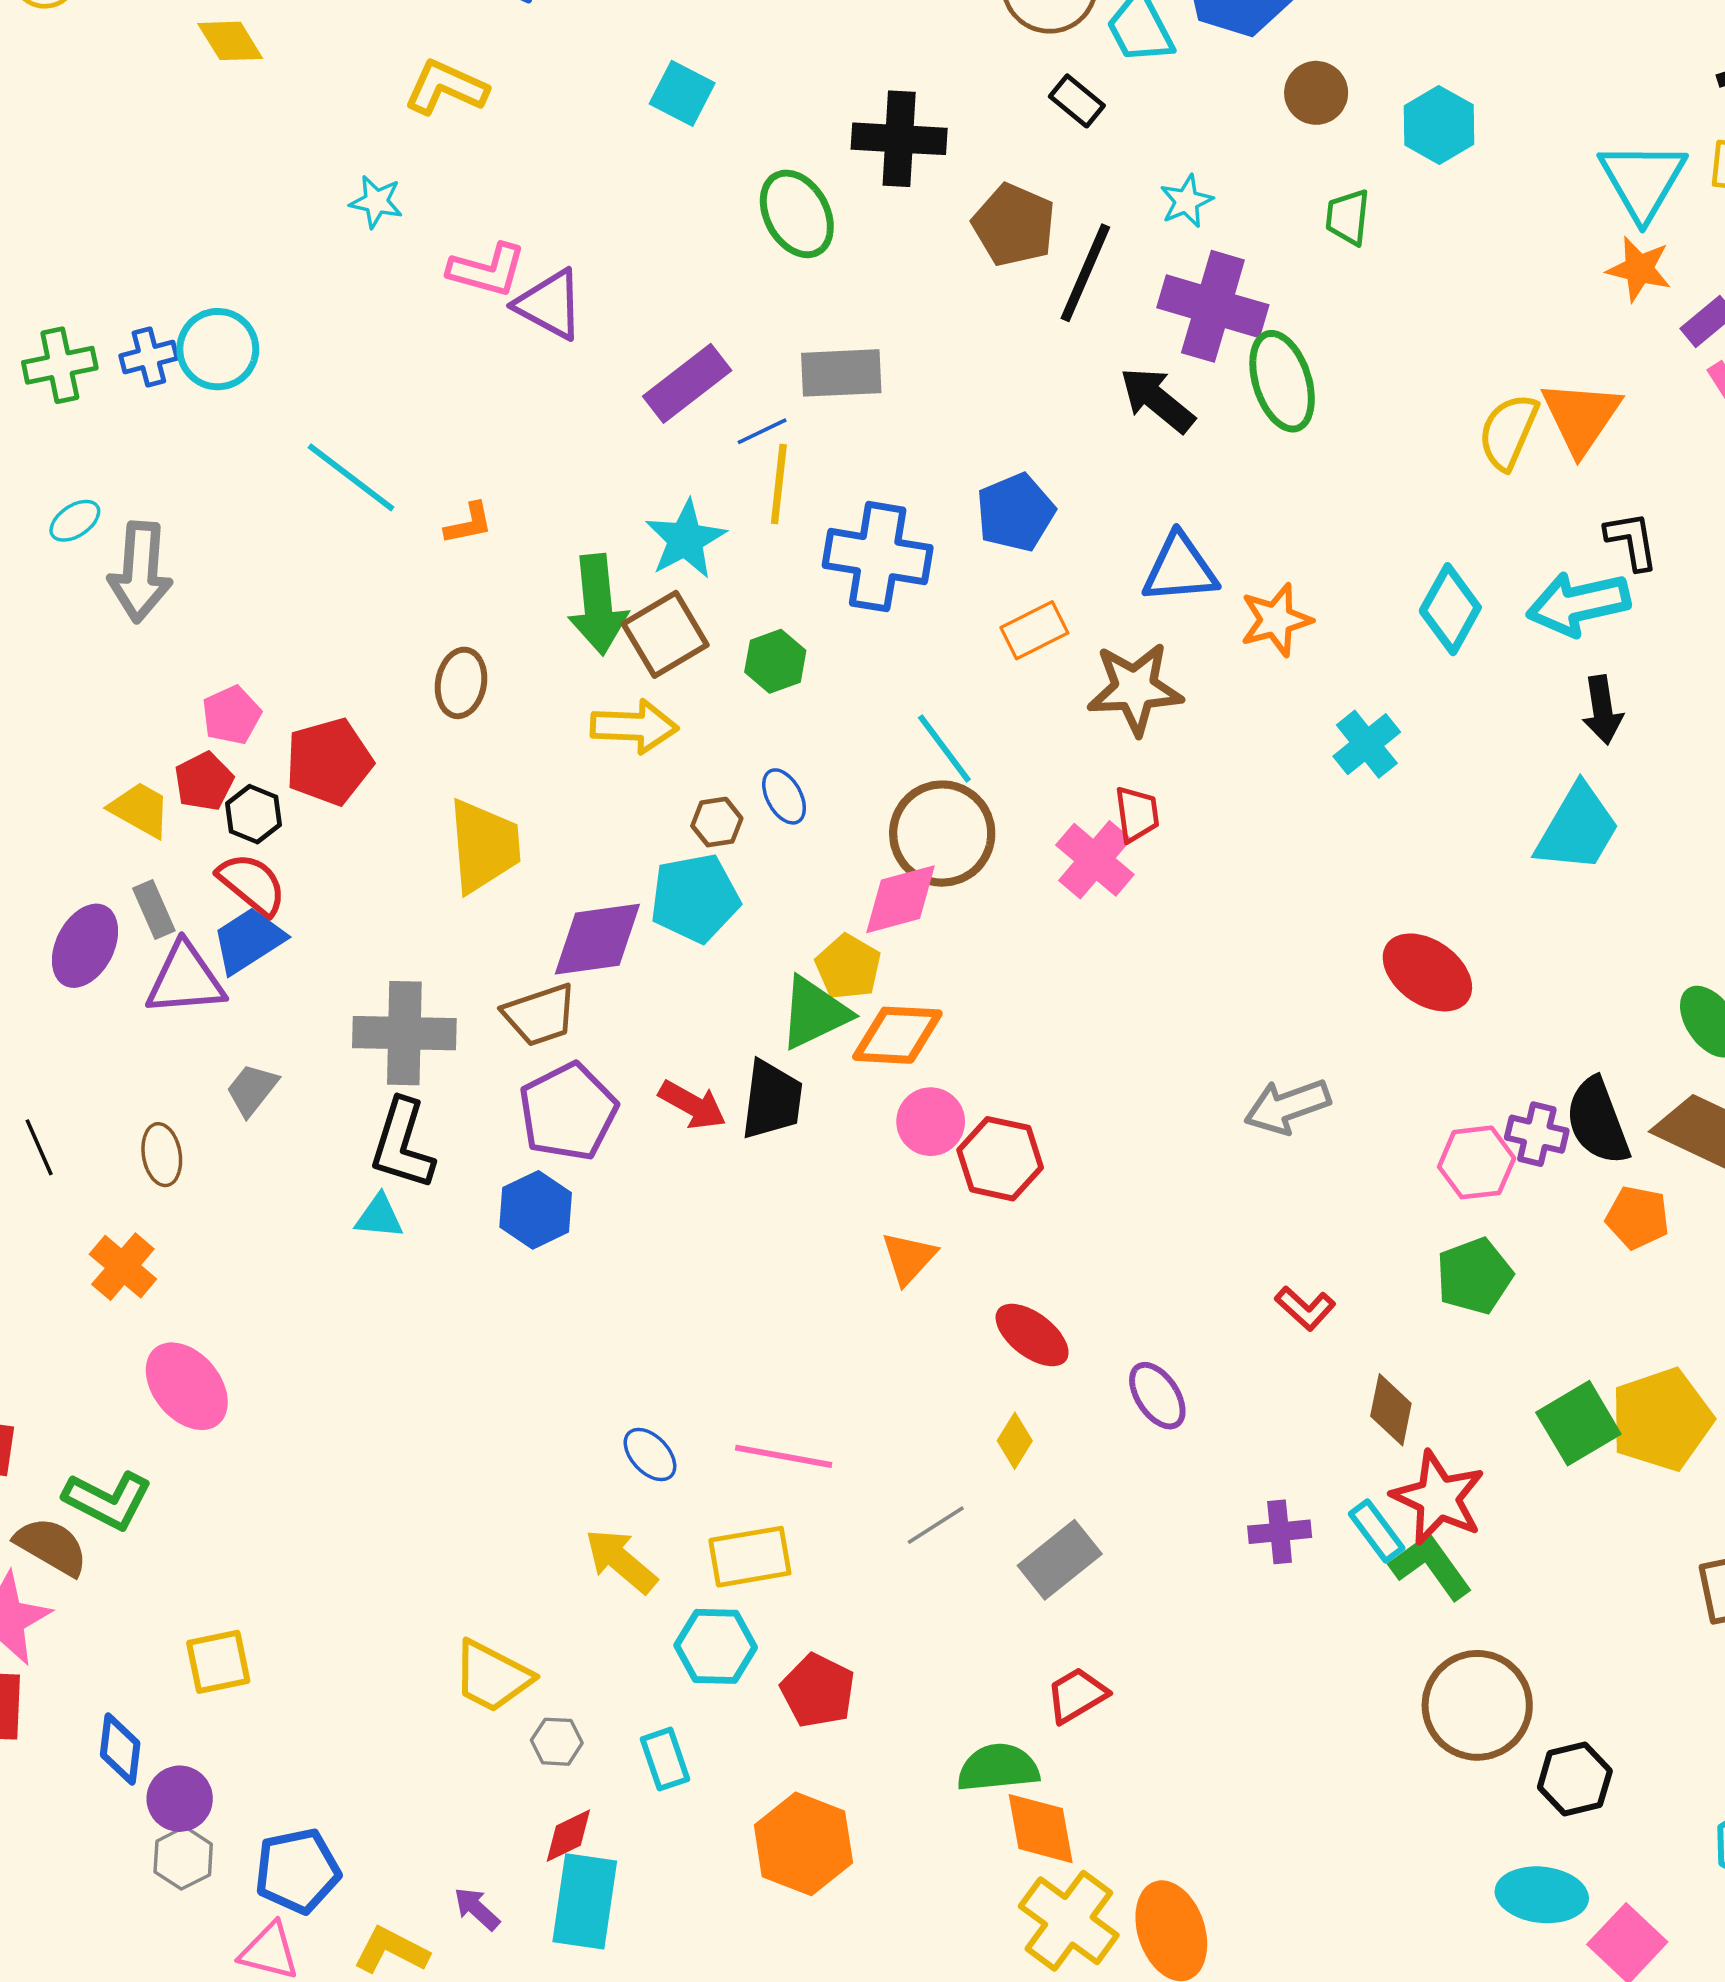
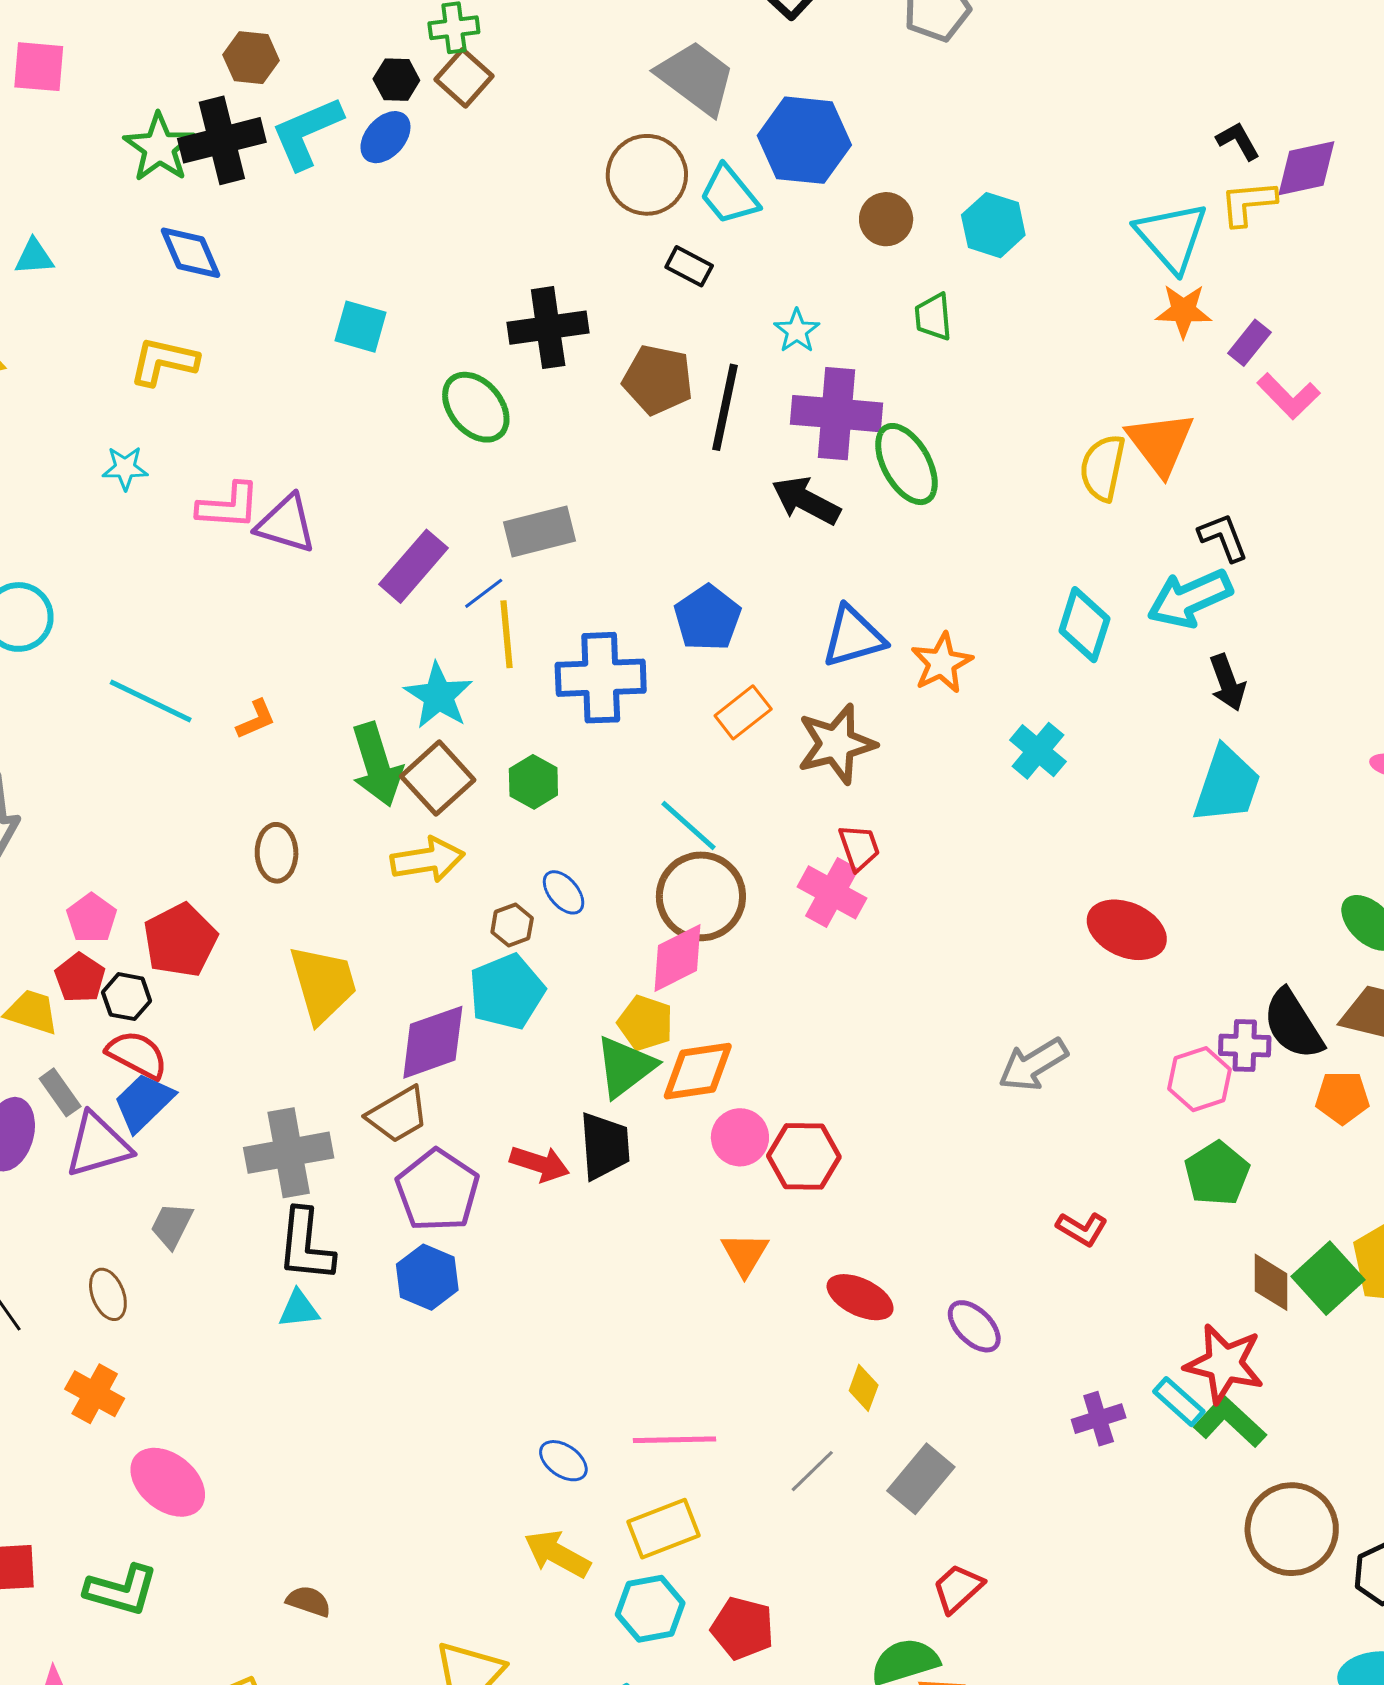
brown diamond: (1391, 1410) -> (1271, 1282), moved
brown semicircle: (51, 1546) -> (309, 1601), moved, size x0.7

